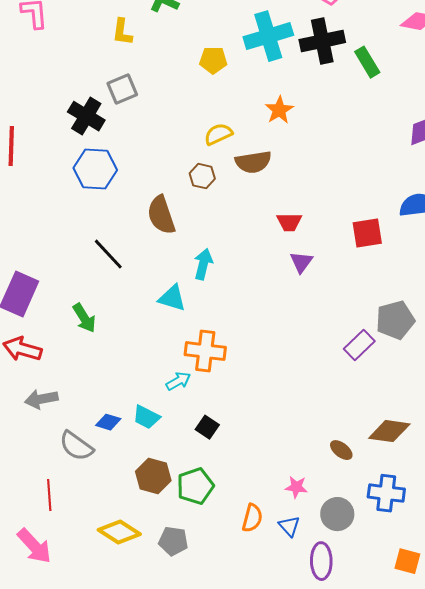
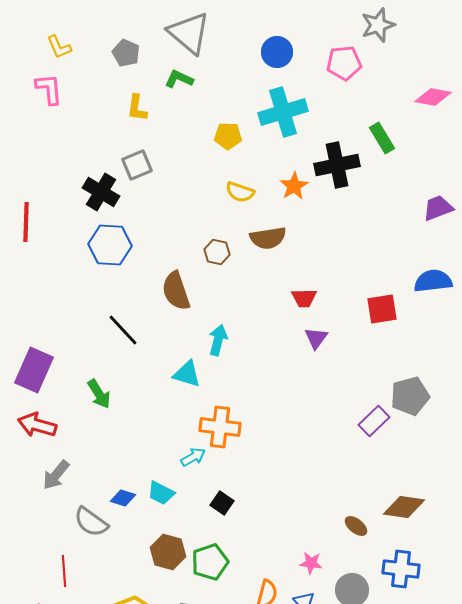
black cross: (322, 41) -> (337, 165), moved
yellow semicircle: (218, 134) -> (240, 192), moved, turned -136
gray arrow: (41, 399) -> (56, 475), turned -40

